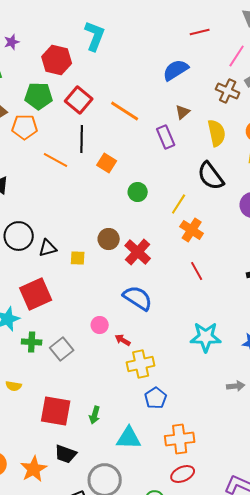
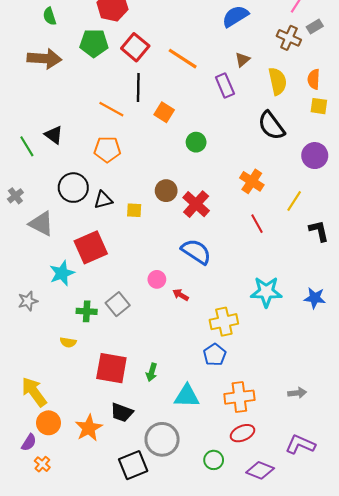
orange pentagon: (25, 127) -> (107, 149), moved
yellow line: (179, 204) -> (294, 201), moved
green cross: (32, 342) -> (87, 311), moved
yellow cross: (141, 364) -> (224, 322), moved
gray arrow: (236, 386) -> (297, 393), moved

